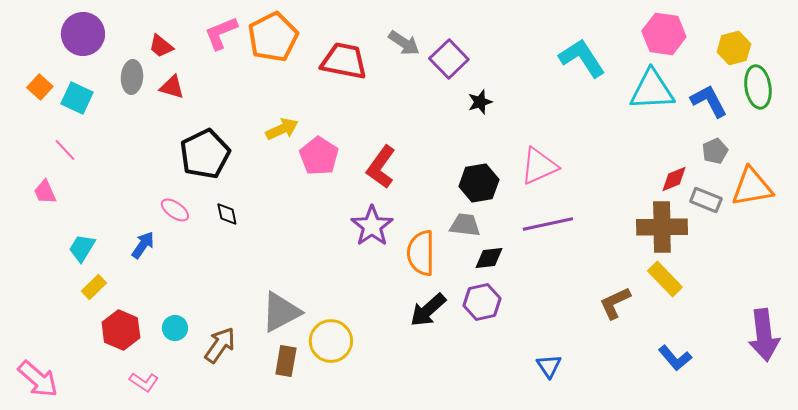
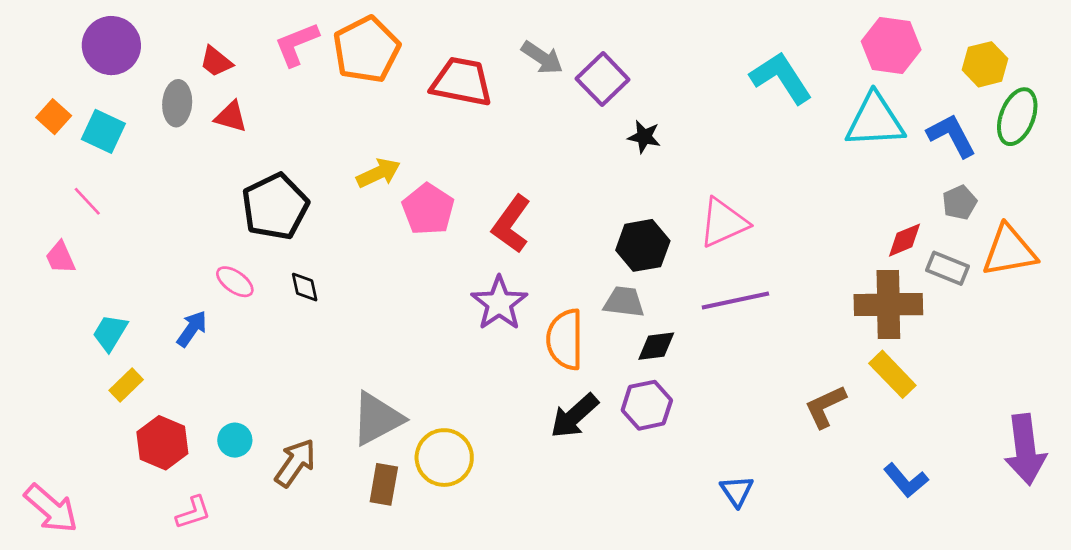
green ellipse: (758, 87) -> (1017, 117), turned 30
black star: (480, 102) -> (644, 137), turned 30
pink L-shape: (144, 382) -> (193, 513), turned -52

